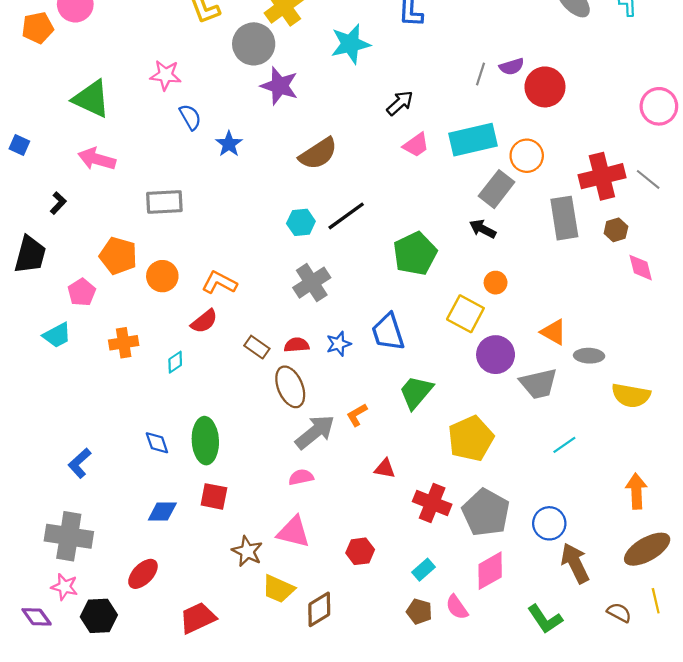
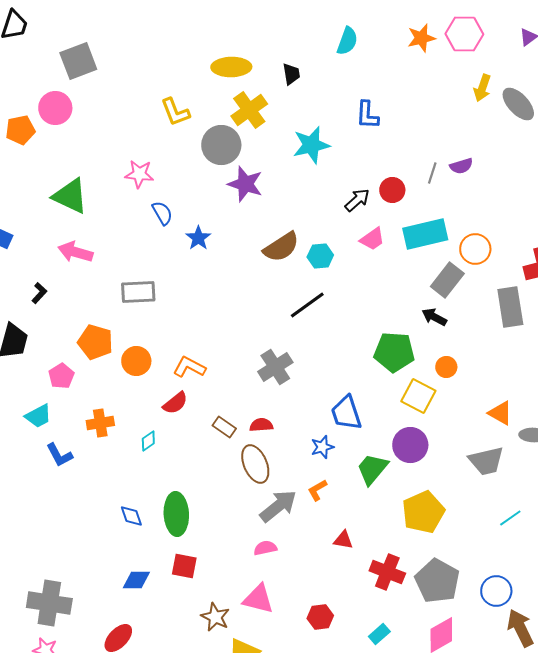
red circle: (545, 87) -> (392, 190), moved, size x0.7
cyan hexagon: (301, 222) -> (320, 256), moved
green pentagon: (415, 254) -> (394, 352), moved, turned 30
blue star: (339, 344) -> (322, 447), moved
purple circle: (496, 355) -> (410, 445), moved
blue L-shape: (80, 463) -> (59, 455), moved, turned -76

